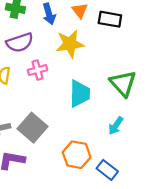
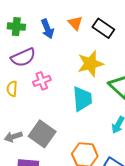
black rectangle: (110, 19) -> (103, 28), turned 30
yellow star: (70, 44) -> (90, 64), moved

